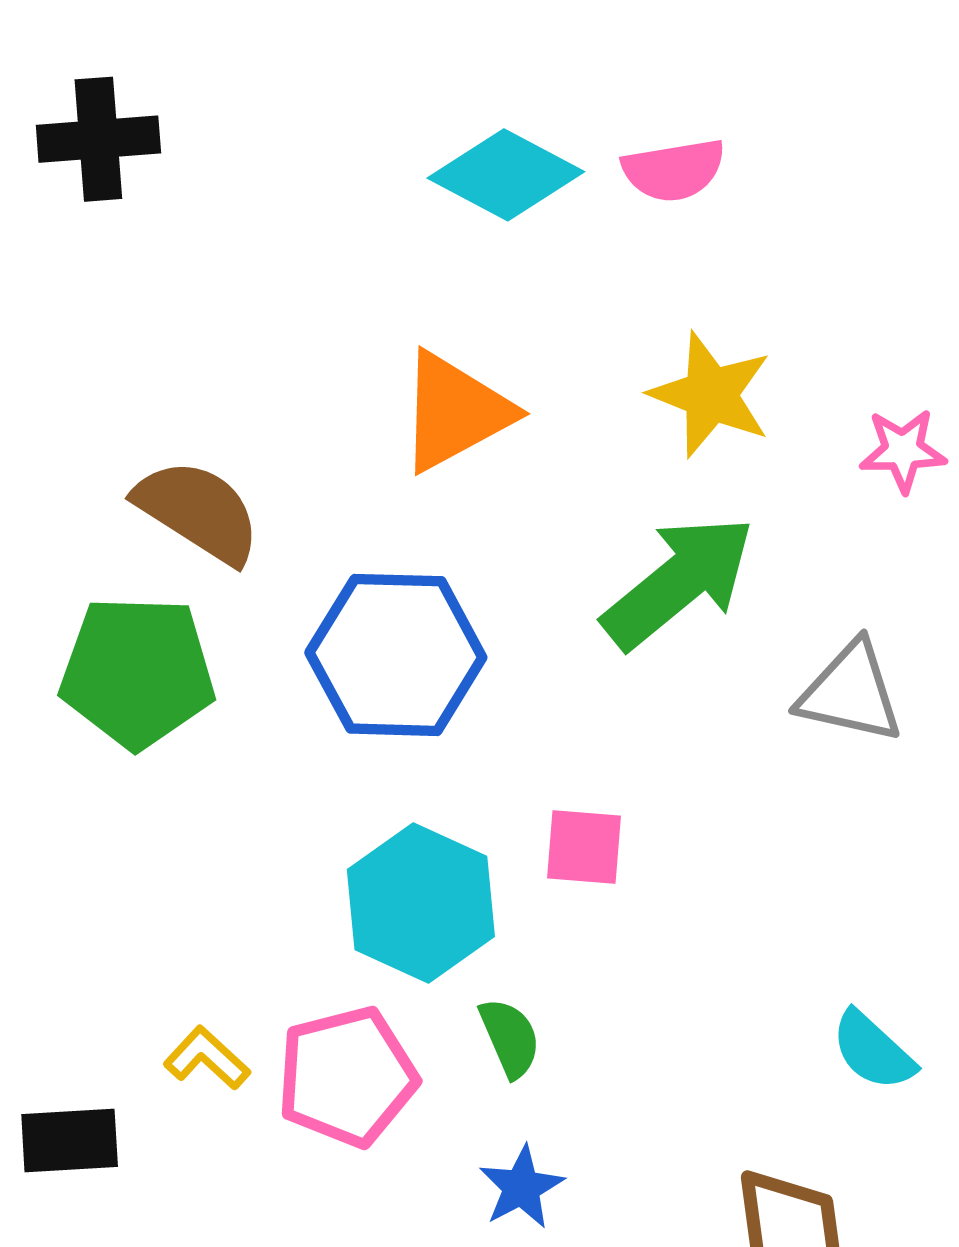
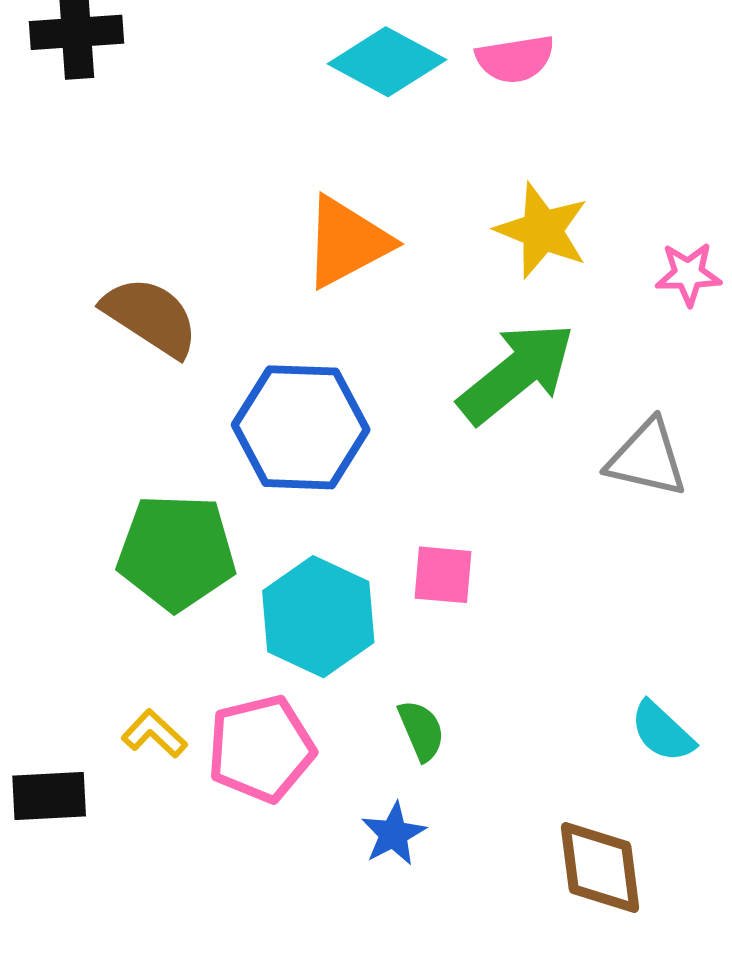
green pentagon: (137, 672) -> (176, 552), moved
green semicircle: (510, 1038) -> (421, 730), moved

